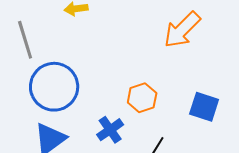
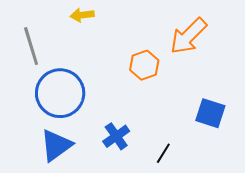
orange hexagon: (142, 98) -> (144, 65), moved

